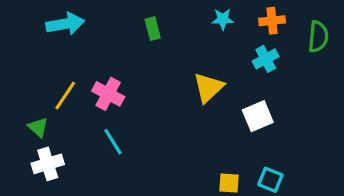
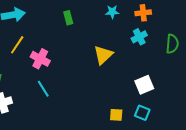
green semicircle: (318, 37) -> (172, 44), moved
yellow line: (65, 95) -> (17, 45), moved
white square: (258, 116) -> (144, 85), moved

